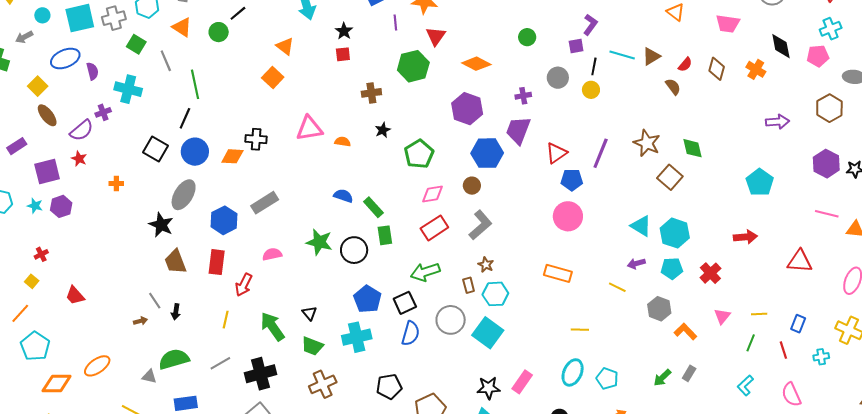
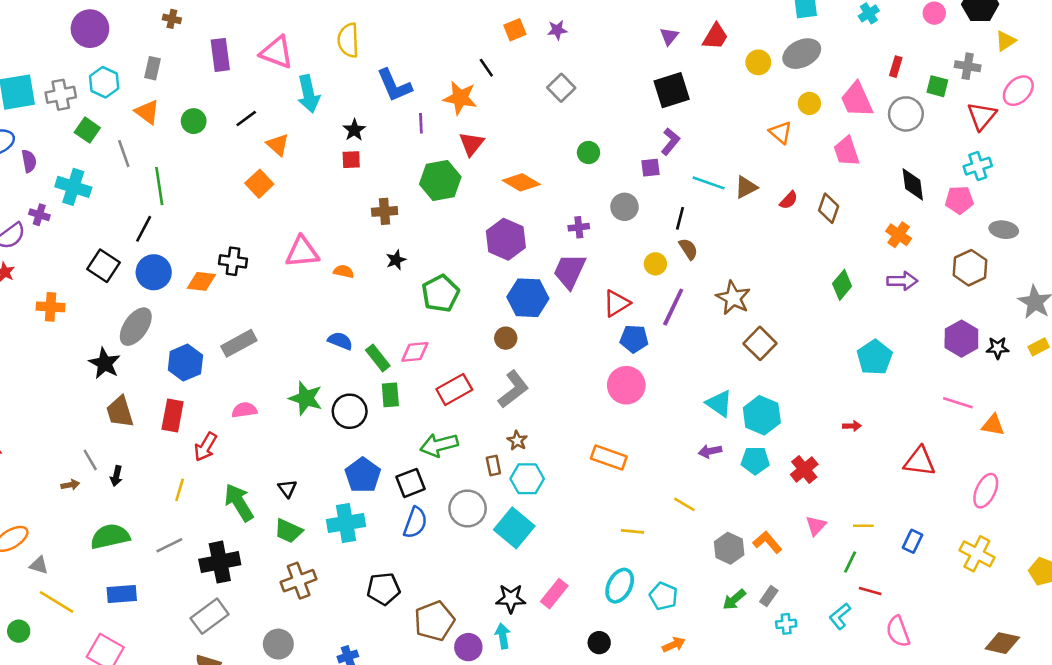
black line: (238, 13) -> (246, 119), moved
pink trapezoid: (728, 24) -> (846, 151), turned 60
black line: (594, 66) -> (680, 218), moved
orange cross: (756, 69) -> (899, 235), moved
brown semicircle: (673, 87) -> (688, 249), moved
yellow circle: (591, 90) -> (655, 264), moved
purple cross: (103, 112) -> (39, 215), turned 35
green diamond: (692, 148) -> (842, 285), moved, turned 50
orange cross: (116, 184) -> (51, 307), size x1.5
pink diamond: (432, 194) -> (415, 352), moved
red arrow: (745, 237) -> (852, 426), size x0.6
yellow line: (617, 287) -> (684, 504), moved
gray hexagon: (659, 309) -> (729, 548), moved
red line: (783, 350) -> (870, 591), moved, turned -60
cyan cross: (821, 357) -> (786, 624), moved
gray triangle: (149, 376) -> (39, 565), moved

